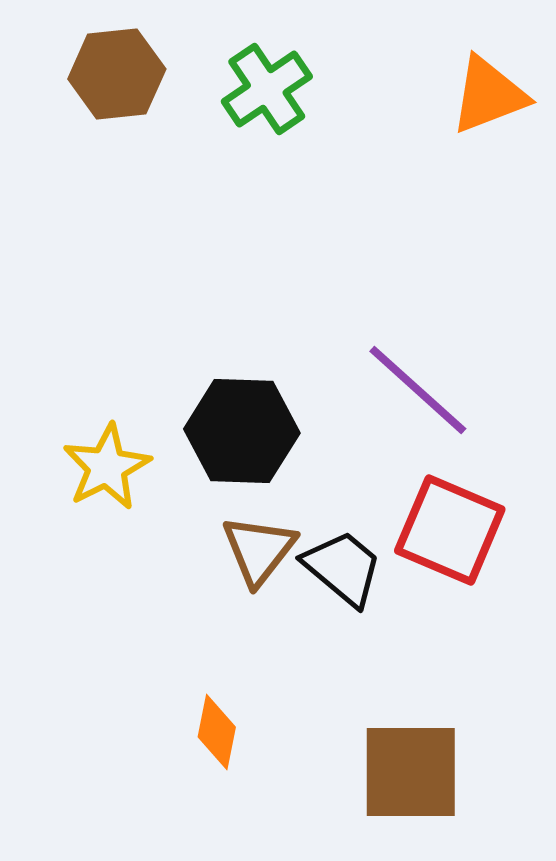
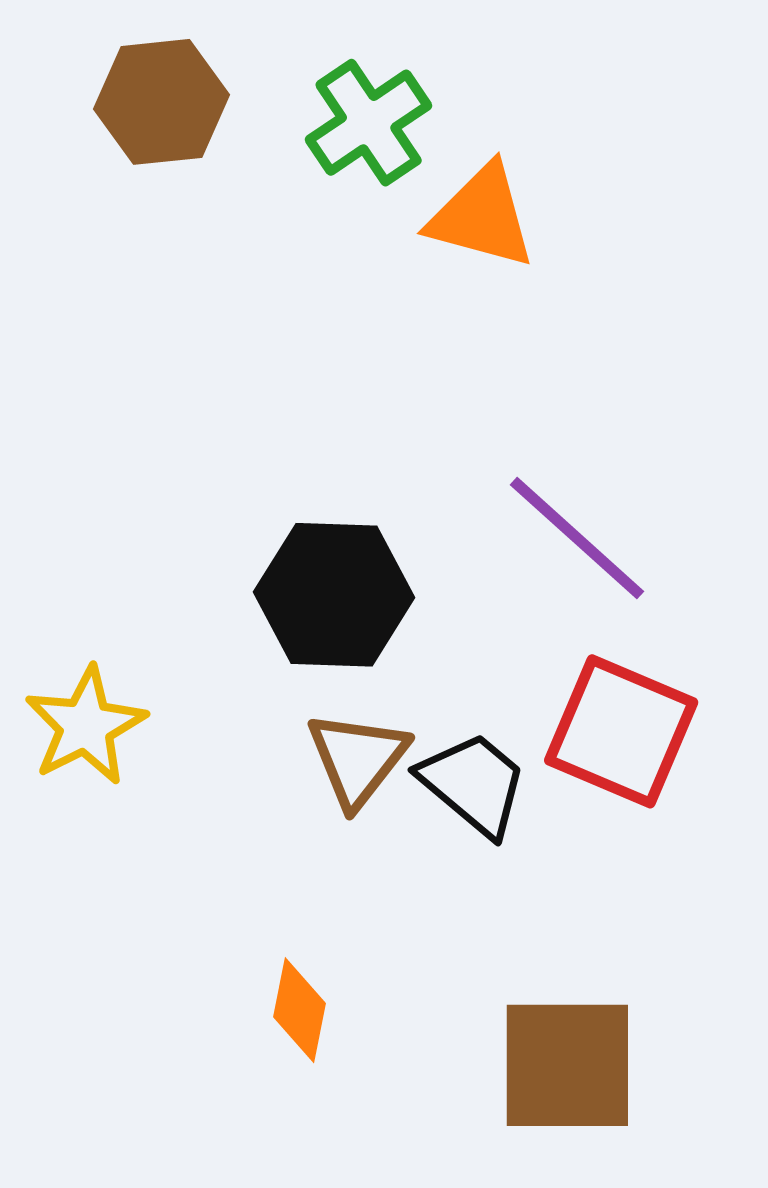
orange triangle: (489, 95) -> (482, 216), moved, turned 36
yellow star: (107, 467) -> (86, 726), moved

